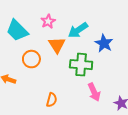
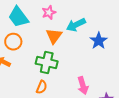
orange circle: (31, 59) -> (13, 42), moved
green cross: (81, 65) -> (47, 62), moved

